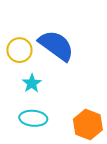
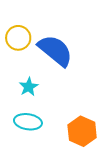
yellow circle: (19, 50) -> (18, 38), moved

